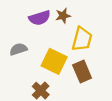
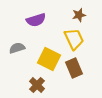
brown star: (63, 16) -> (79, 15), moved
yellow trapezoid: (82, 39) -> (74, 39), turned -40

